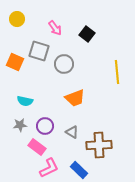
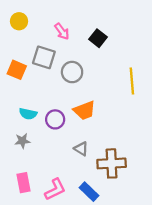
purple circle: (45, 126) -> (55, 119), moved
pink rectangle: (37, 147) -> (24, 183), moved, turned 42

